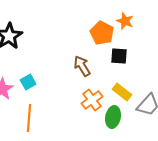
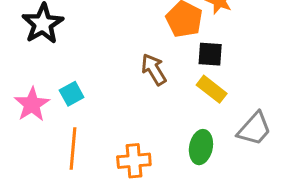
yellow rectangle: (122, 92) -> (212, 89), moved
orange cross: (92, 100) -> (134, 161), moved, turned 30

